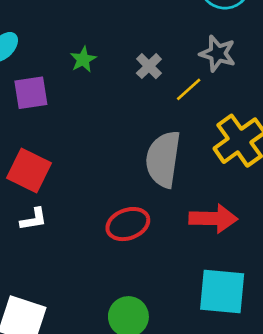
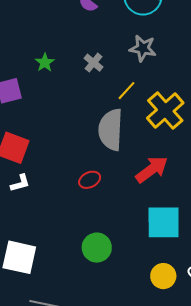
yellow line: (189, 89) -> (127, 91), moved
red arrow: (213, 219) -> (152, 169), turned -32
red ellipse: (128, 224) -> (90, 180), size x0.7

